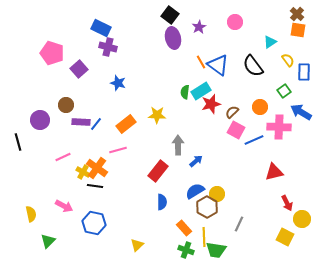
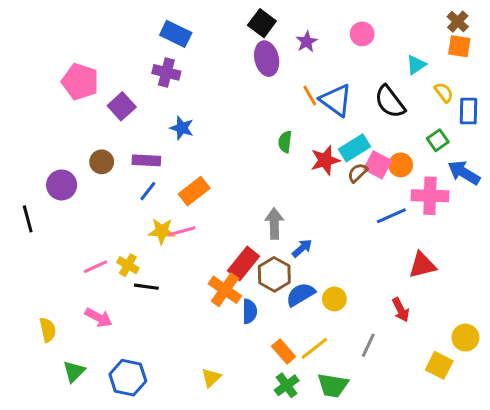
blue rectangle: (101, 28) -> (176, 34), moved
cyan rectangle: (201, 91) -> (354, 148), moved
yellow star: (157, 115) -> (162, 231), moved
purple rectangle: (81, 122) -> (146, 160), moved
pink square: (236, 130) -> (378, 165), moved
pink line: (63, 157) -> (95, 267), moved
orange cross: (97, 168) -> (225, 290), moved
red arrow: (287, 203) -> (401, 310), moved
brown hexagon: (207, 207) -> (274, 274), moved
blue hexagon: (94, 223) -> (128, 378), moved
yellow line: (204, 237) -> (314, 348), moved, turned 54
green cross: (186, 250) -> (287, 385), turned 35

